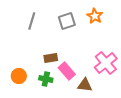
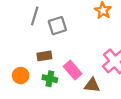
gray square: (67, 21) -> (57, 26), moved
brown rectangle: (51, 58) -> (44, 56), moved

